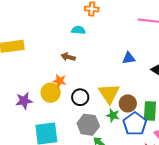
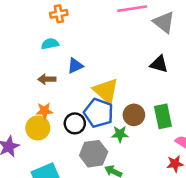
blue triangle: (129, 58) -> (75, 66), moved
yellow triangle: (109, 94) -> (106, 91), moved
blue pentagon: (135, 124) -> (99, 113), moved

